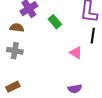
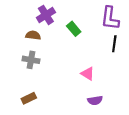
pink triangle: (76, 53) -> (88, 74), moved

